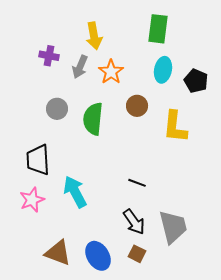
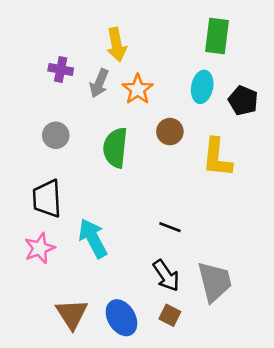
green rectangle: (158, 29) -> (217, 36), moved
gray circle: (57, 109) -> (56, 135), moved
brown triangle: (58, 253) -> (72, 314), turned 36

